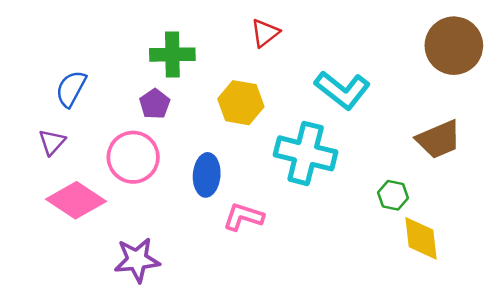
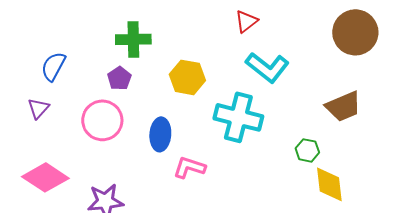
red triangle: (265, 33) -> (246, 21), moved
pink diamond: (76, 200) -> (45, 177), moved

